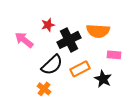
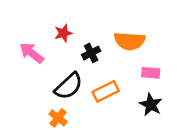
black cross: (69, 40) -> (91, 53), size x0.6
black star: (103, 79) -> (151, 105), moved

